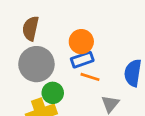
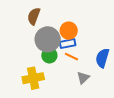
gray circle: (36, 64) -> (48, 39), moved
green circle: (53, 93) -> (49, 55), moved

